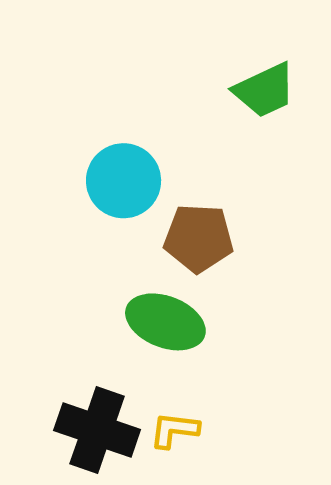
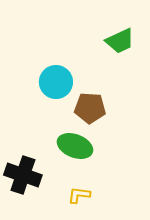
black cross: (97, 430) -> (23, 175), moved

